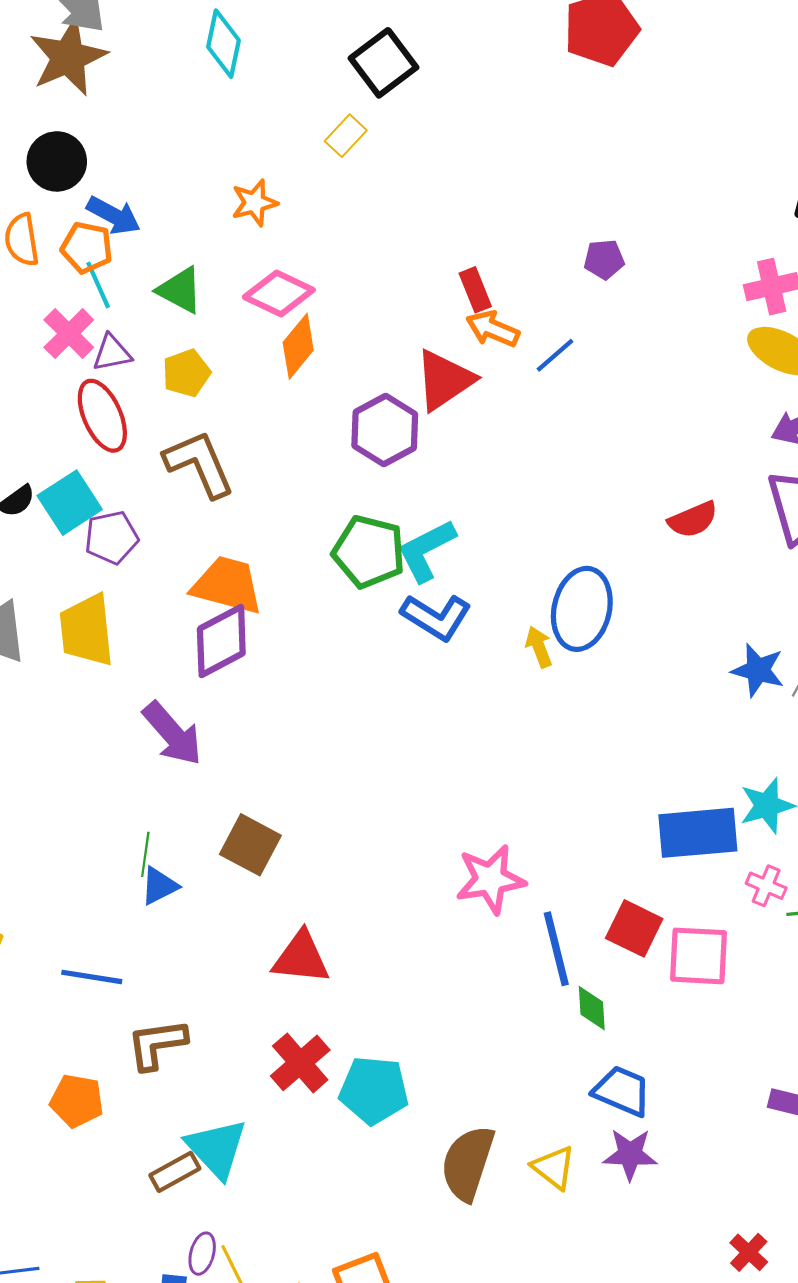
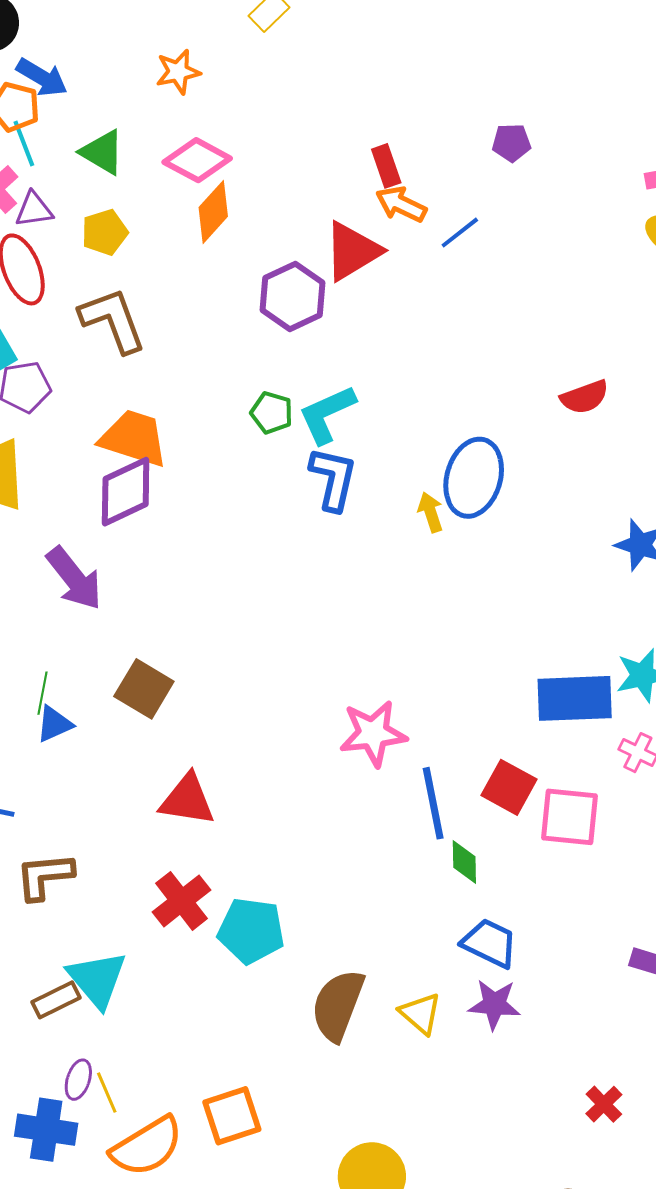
green pentagon: (369, 552) -> (272, 413), size x0.6
blue L-shape: (436, 617) -> (333, 479), turned -112

